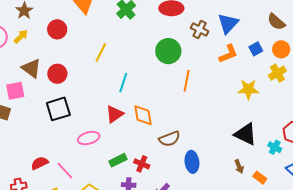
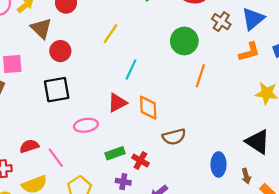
brown triangle: (31, 68) -> (41, 28), moved
blue ellipse: (192, 162) -> (219, 164), moved

